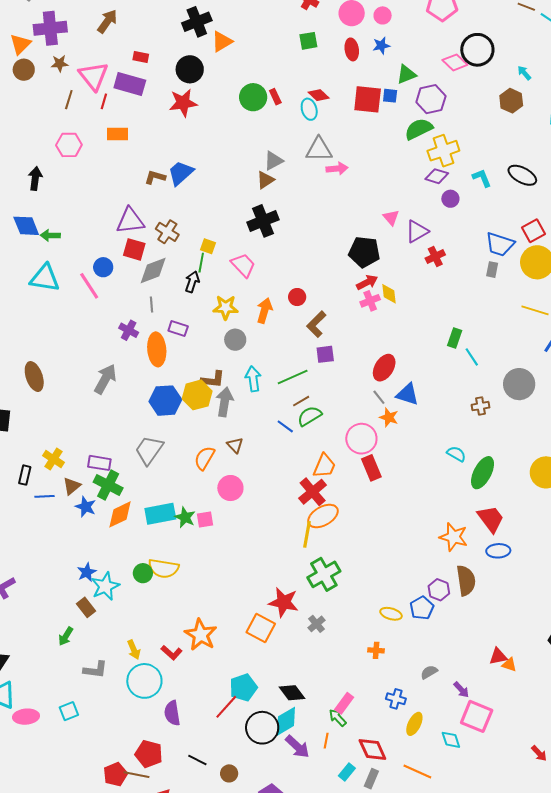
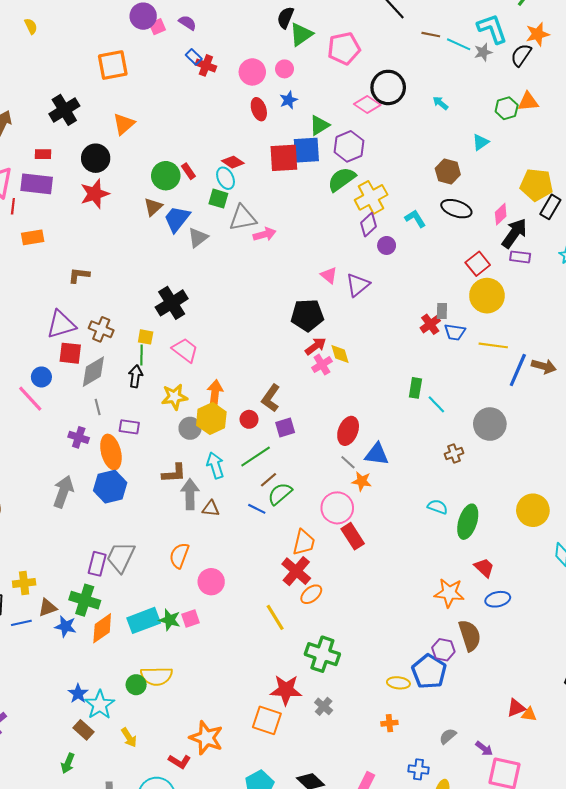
black cross: (197, 22) -> (64, 110), moved
green square: (308, 41) -> (218, 199), moved, turned 36
blue square: (390, 96) -> (306, 150), size x1.8
brown hexagon: (511, 101) -> (448, 172), moved
blue trapezoid: (181, 173) -> (177, 219), moved
purple diamond: (437, 176) -> (369, 225), turned -50
brown triangle: (265, 180) -> (153, 207), moved
black cross: (263, 221) -> (172, 303), moved
blue trapezoid: (500, 244) -> (455, 332), moved, size x0.7
red cross: (435, 256) -> (430, 324), moved
red circle: (297, 297) -> (249, 419), moved
yellow hexagon: (197, 395) -> (211, 419), moved
blue hexagon: (165, 401) -> (110, 487), moved
brown triangle: (235, 445) -> (211, 509), moved, turned -30
yellow cross: (54, 459) -> (24, 583), turned -30
purple rectangle: (99, 463) -> (97, 564), moved, turned -75
brown triangle: (72, 486) -> (48, 608), turned 30
orange ellipse: (323, 516) -> (311, 594), size x0.7
red trapezoid: (491, 519) -> (484, 568), size x0.7
yellow line: (307, 534) -> (275, 617), moved, turned -32
green cross: (324, 574) -> (322, 654), turned -32
blue pentagon: (422, 608) -> (429, 672), size x1.4
yellow arrow: (134, 650) -> (129, 737), moved

